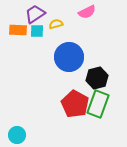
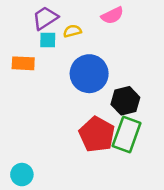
orange rectangle: (18, 30) -> (23, 63), moved

